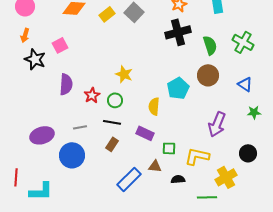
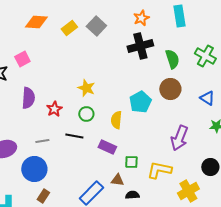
green circle: (115, 100) -> (86, 114), moved
brown rectangle: (112, 144) -> (43, 196), moved
black semicircle: (178, 179) -> (132, 195), moved

